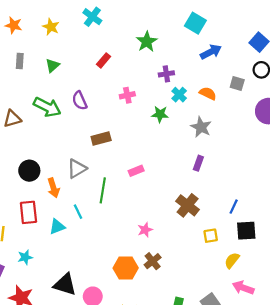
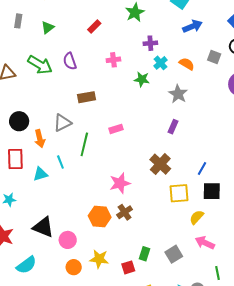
pink star: (145, 230) -> (120, 183), size x1.5
yellow square: (211, 236) -> (179, 193), size x1.5

